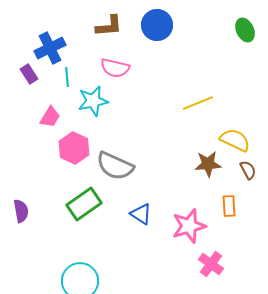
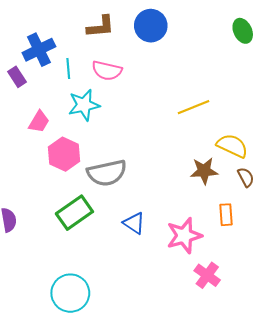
cyan line: (67, 77) -> (68, 68), moved
gray semicircle: (115, 166) -> (107, 173), turned -36

